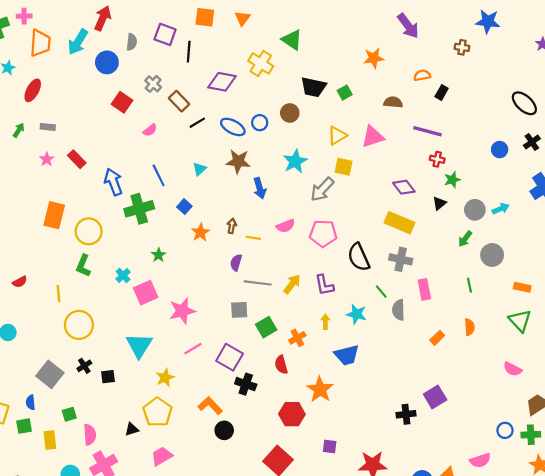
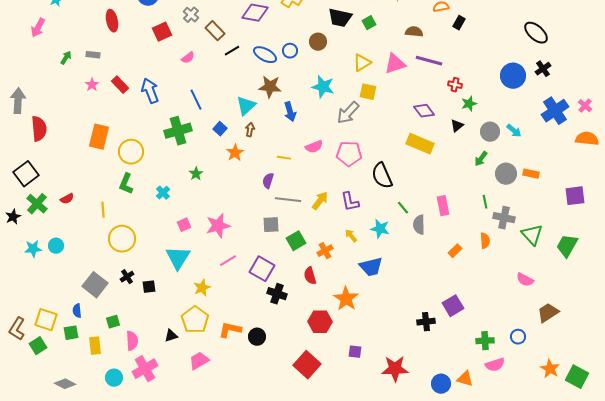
red ellipse: (33, 90) -> (112, 21), moved, turned -40
red square: (122, 102) -> (162, 32), turned 30
purple line: (428, 131) -> (429, 61), moved
blue circle: (500, 150) -> (513, 76), size x1.6
cyan star: (295, 161) -> (323, 87), turned -30
cyan triangle: (199, 169) -> (246, 106), moved, size x1.5
blue arrow: (113, 182) -> (150, 91), moved
cyan arrow: (501, 209) -> (514, 131), turned 63
brown arrow: (232, 226) -> (250, 130), moved
gray cross: (401, 259) -> (504, 218), moved
orange rectangle: (522, 287) -> (531, 174), moved
pink square: (146, 293) -> (184, 225), moved, size x0.6
yellow arrow: (325, 322) -> (351, 236), turned -40
orange L-shape: (210, 406) -> (230, 330), moved, turned -35
green cross: (531, 435) -> (485, 341), moved

